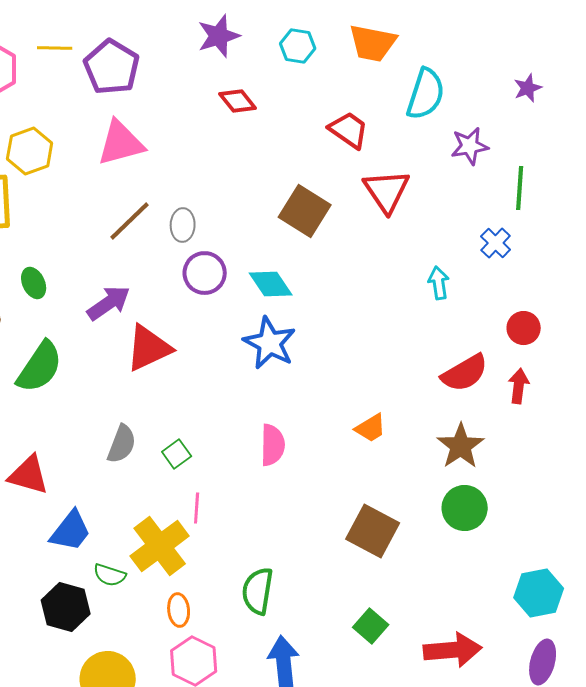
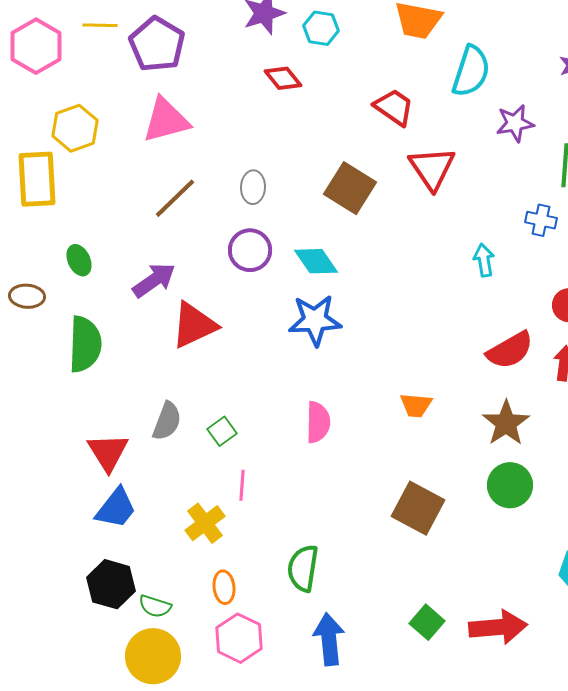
cyan hexagon: (298, 46) -> (321, 28), moved
gray ellipse: (183, 225) -> (253, 187), moved
blue cross: (496, 243) -> (541, 220), turned -32
blue star: (270, 343) -> (315, 320), turned -30
green semicircle: (40, 367) -> (85, 344), turned -32
orange trapezoid: (371, 428) -> (416, 405), turned 36
red triangle: (29, 475) -> (108, 452), moved, turned 42
yellow cross: (160, 546) -> (205, 523), size x0.7
green semicircle: (110, 575) -> (155, 606), moved
green square: (371, 626) -> (427, 622), moved

